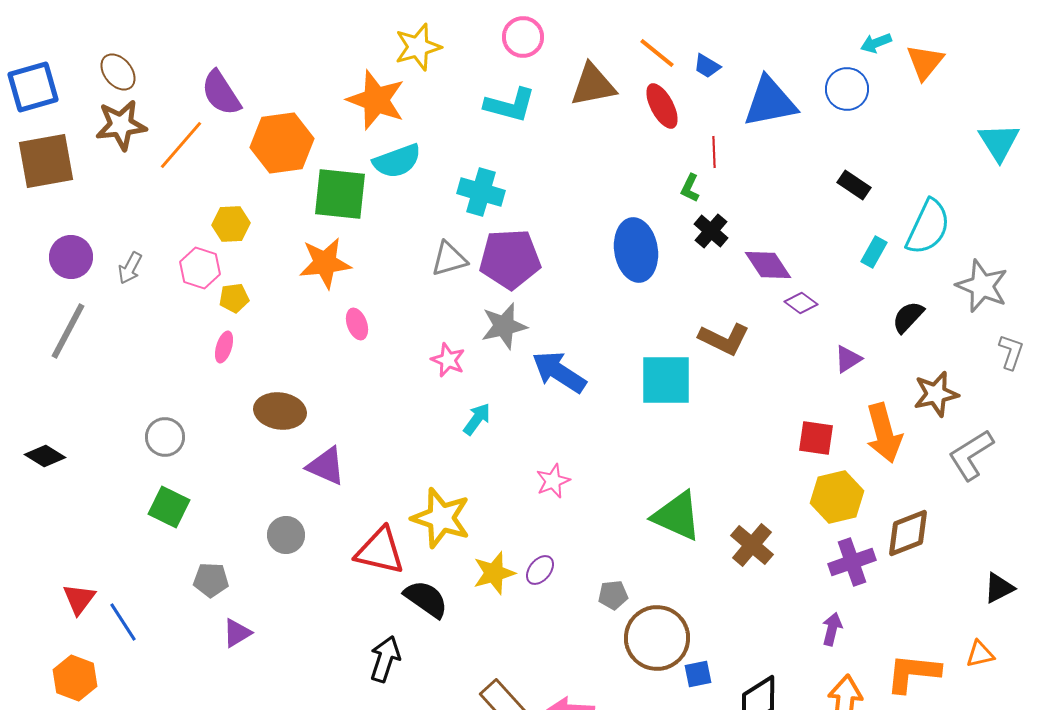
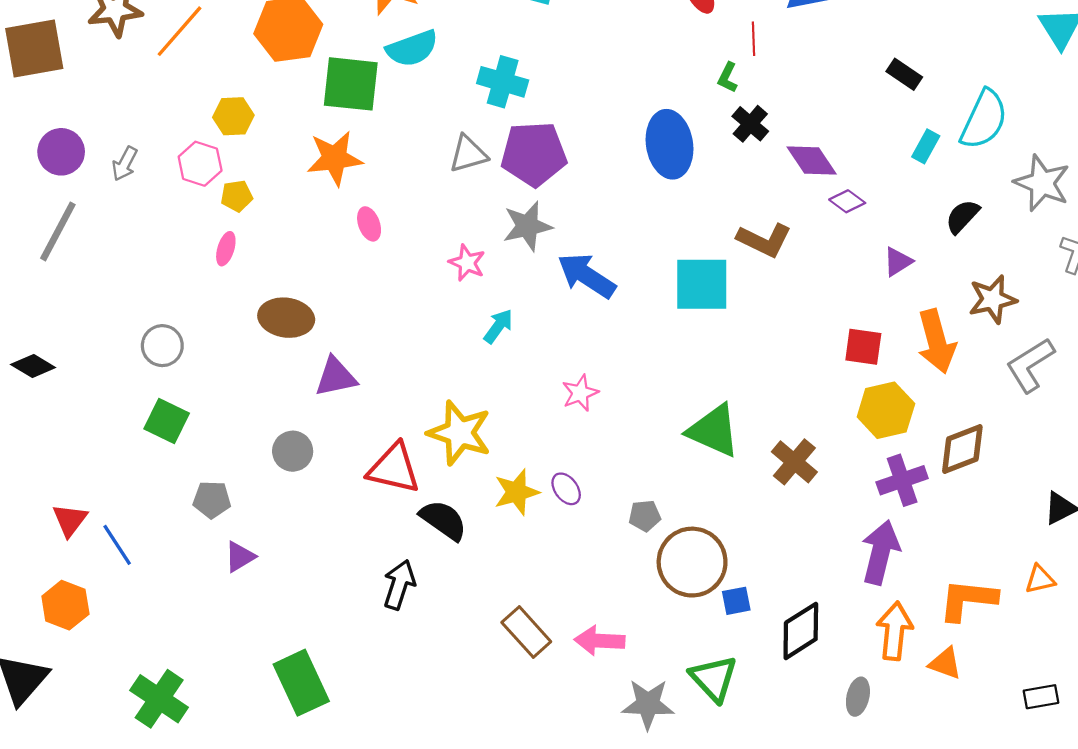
purple triangle: (326, 466) -> (336, 377), turned -36
purple ellipse: (540, 570) -> (566, 489), turned -76
purple arrow: (832, 629) -> (881, 552), size x1.8

